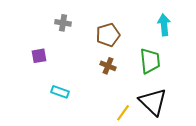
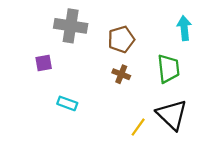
gray cross: (63, 23) -> (71, 26), size x1.8

